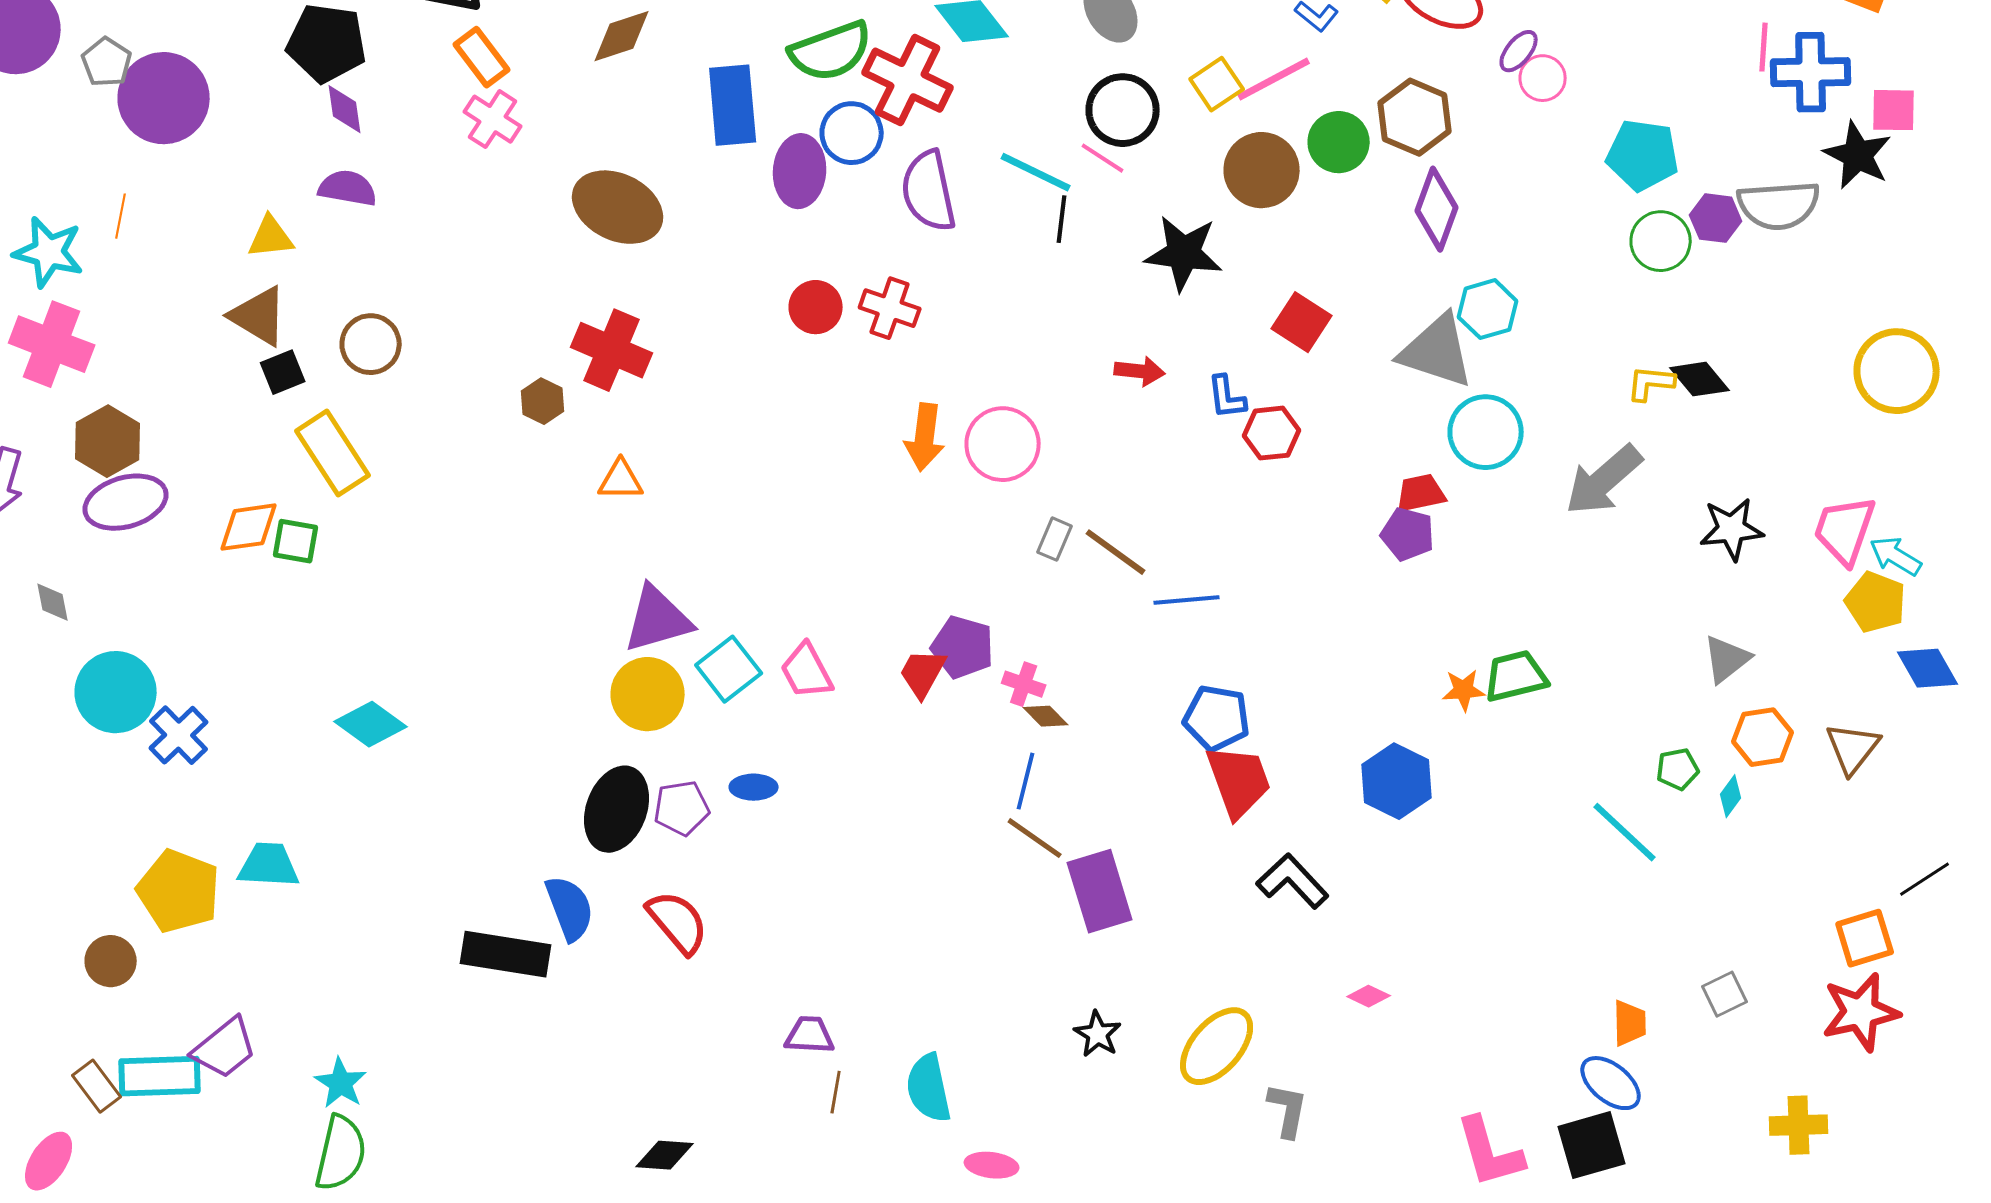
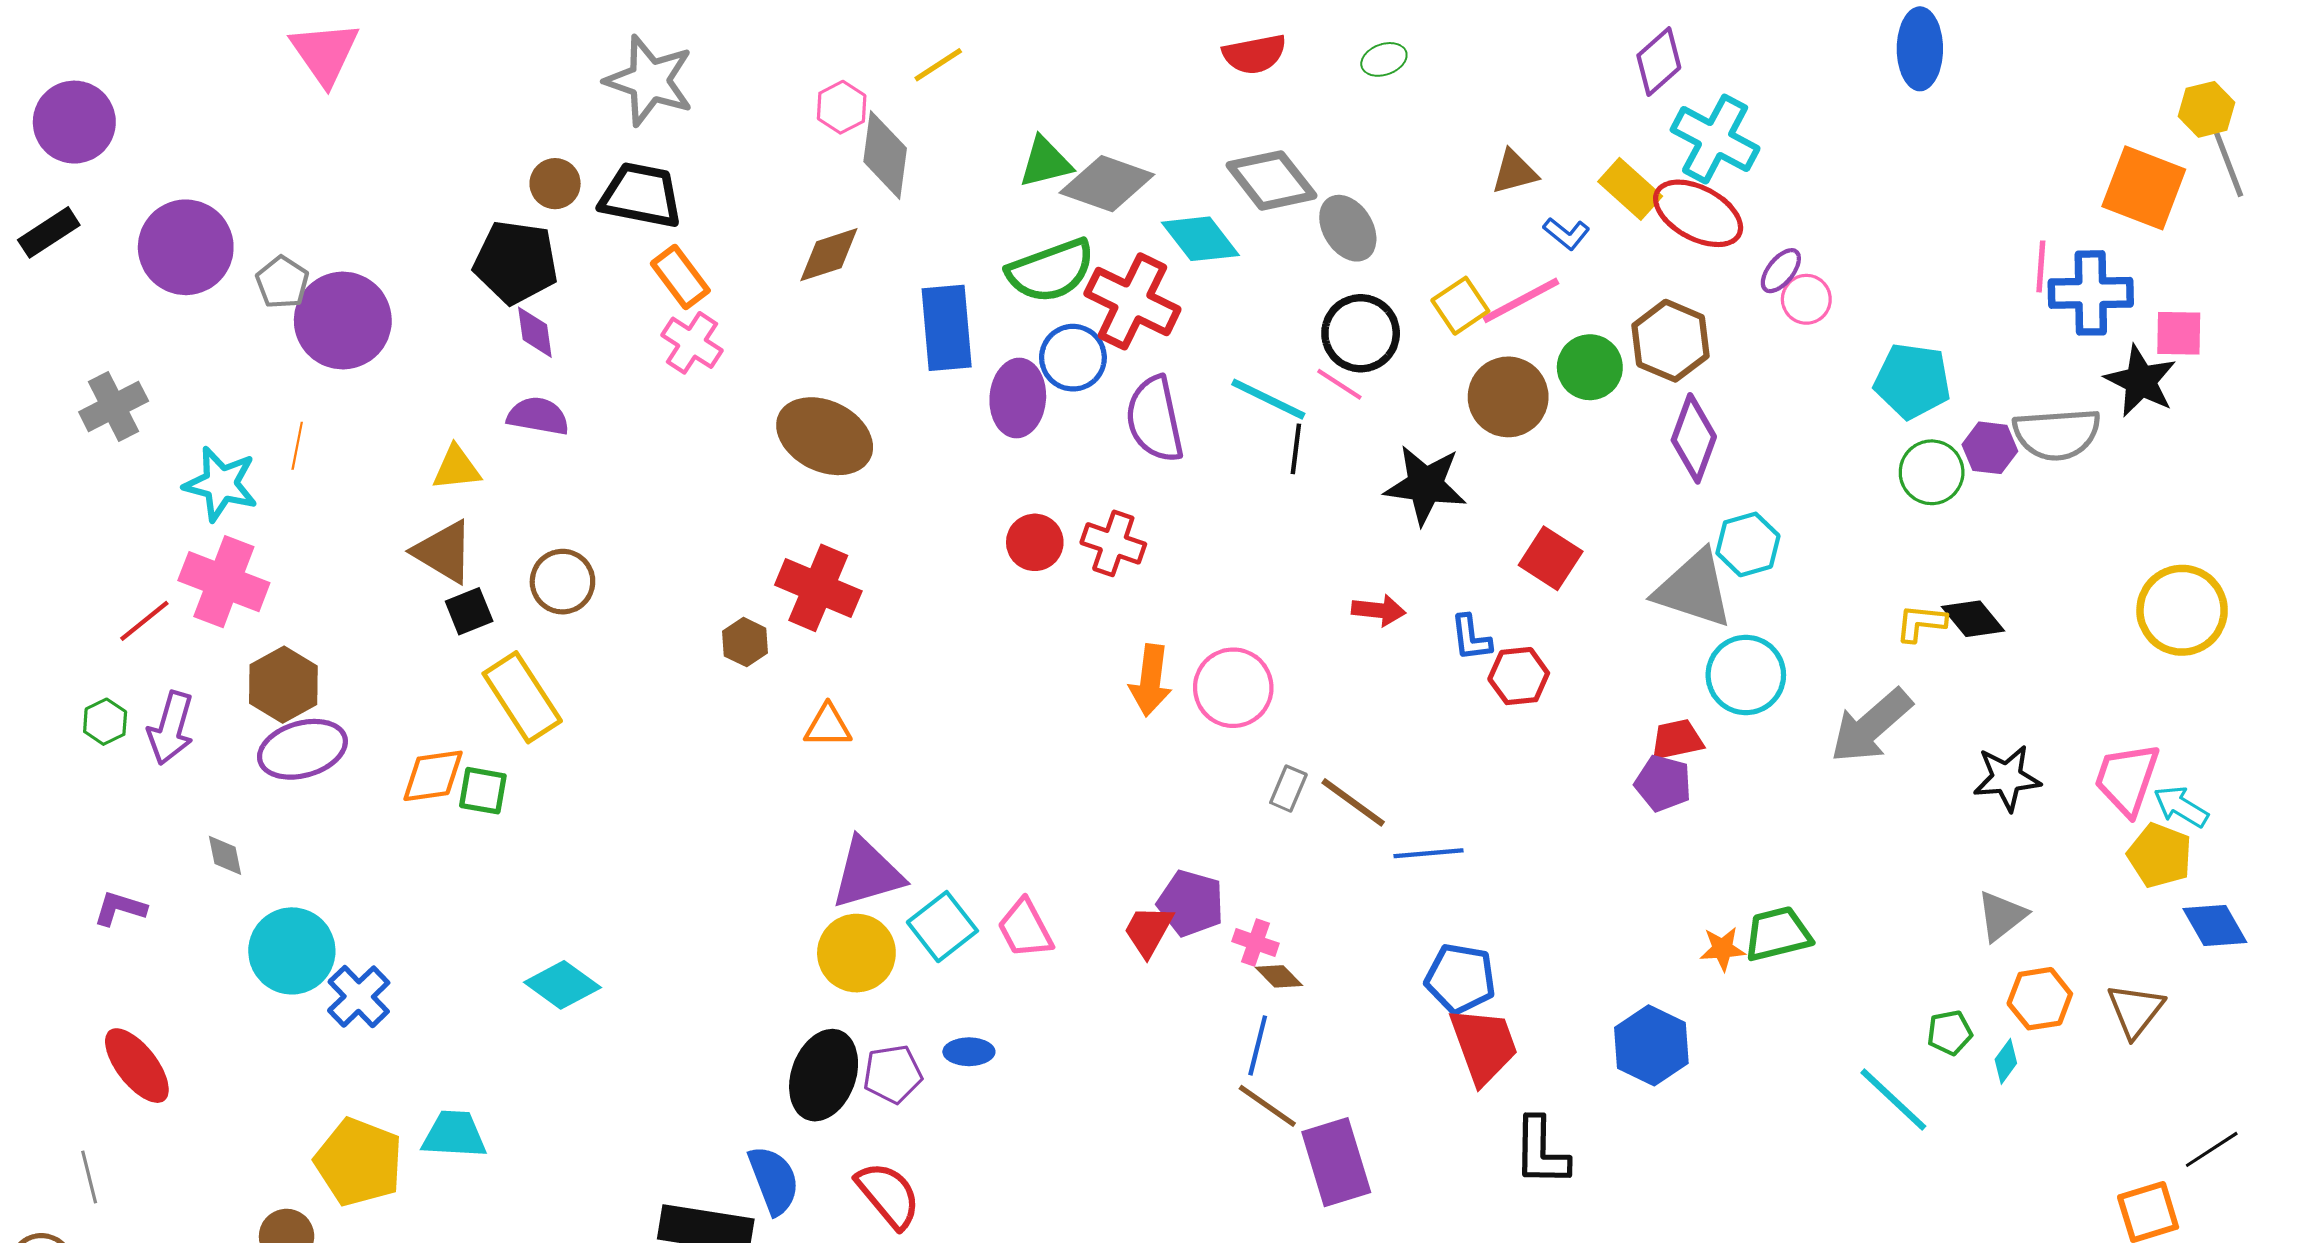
black L-shape: (1293, 881) -> (1541, 1152), turned -136

